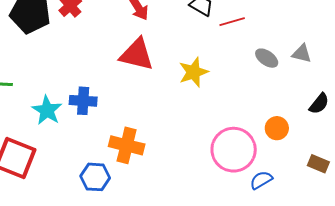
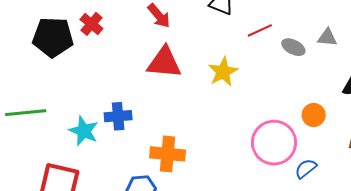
red line: (232, 22) -> (260, 30), moved

